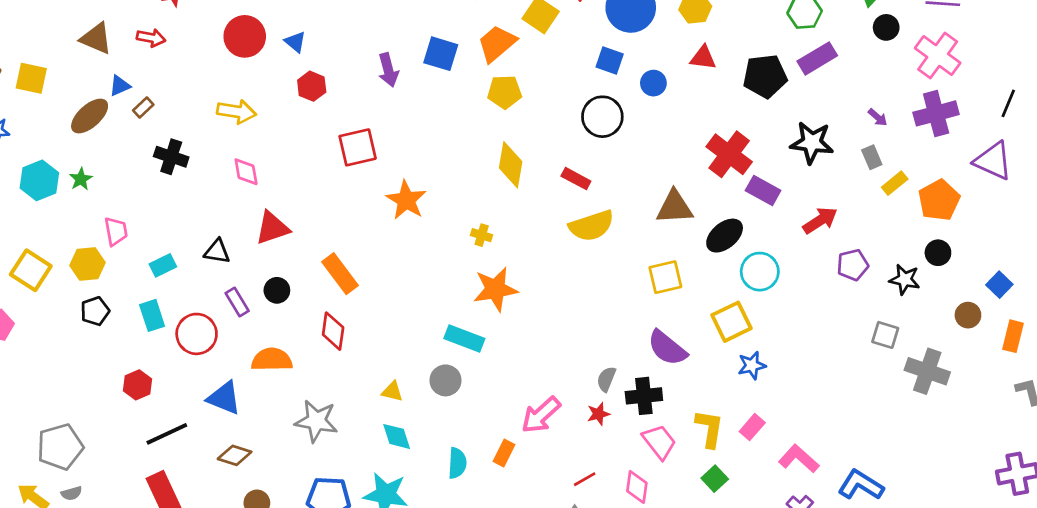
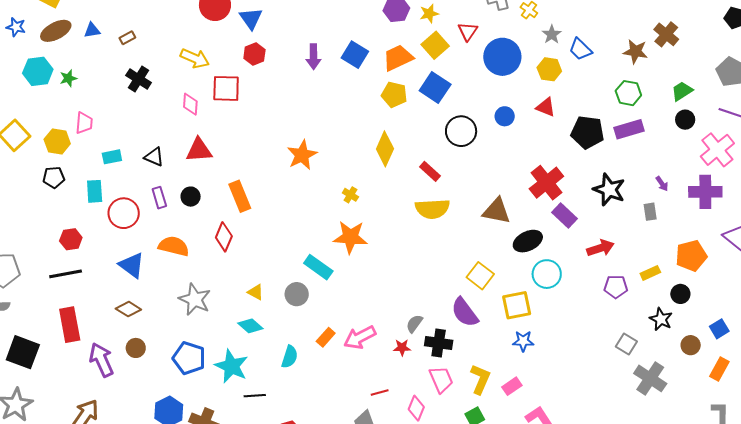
blue triangle: (295, 42) -> (251, 18), size x1.4
blue square: (610, 60) -> (435, 87), moved, size x1.4
blue triangle: (120, 86) -> (92, 30), moved
brown ellipse: (90, 116) -> (56, 31), moved
red square: (358, 147) -> (226, 88), moved
yellow rectangle: (895, 183) -> (650, 273), moved
yellow square: (665, 277) -> (480, 276), moved, turned 36
black star: (905, 279) -> (661, 319), moved
black line: (167, 434) -> (66, 274), moved
cyan diamond: (397, 436) -> (250, 326), turned -45
orange rectangle: (504, 453) -> (326, 337), moved

